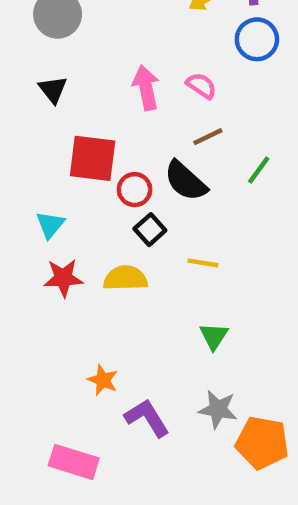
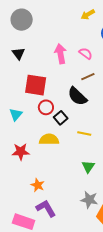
red circle: (135, 190) -> (46, 107), moved
red star: (63, 278) -> (21, 152), moved
purple L-shape: (147, 418) -> (46, 208), moved

